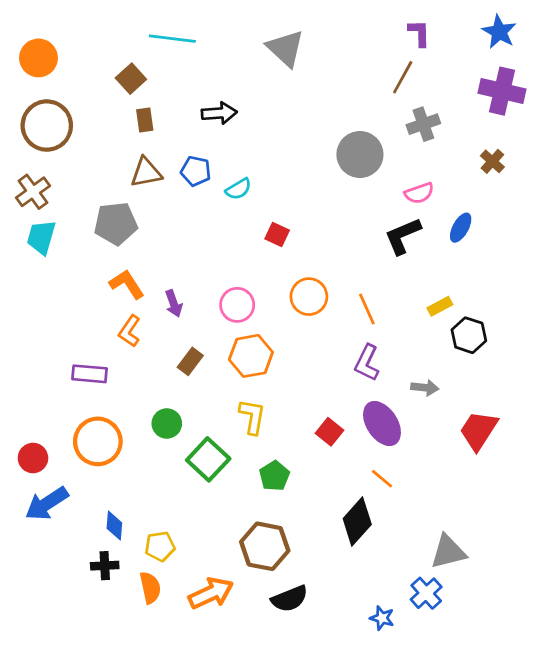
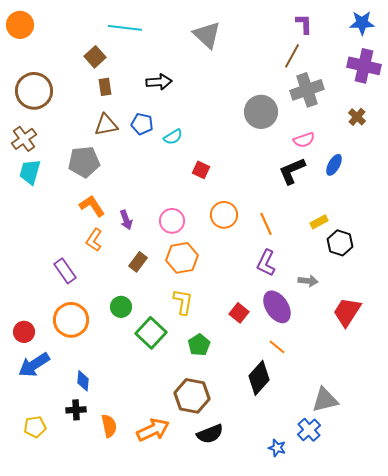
blue star: (499, 32) -> (362, 23), turned -30
orange circle: (39, 58) -> (20, 25), moved
gray cross: (423, 124) -> (307, 90), size x1.4
purple rectangle: (90, 374) -> (65, 271), turned 50
yellow pentagon: (160, 546) -> (35, 427), moved

